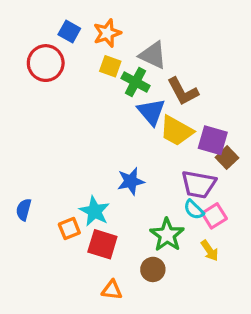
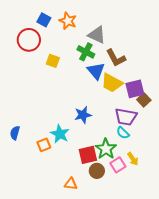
orange star: (107, 33) -> (68, 21), turned -30
yellow square: (110, 66) -> (53, 61), moved
purple square: (213, 140) -> (135, 89), turned -30
pink square: (214, 216) -> (118, 165), moved
red square: (102, 244) -> (88, 155), moved, turned -30

